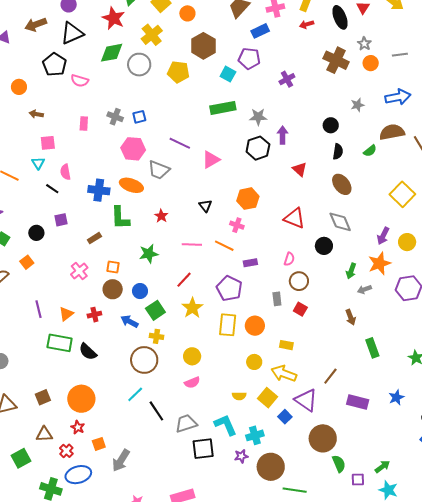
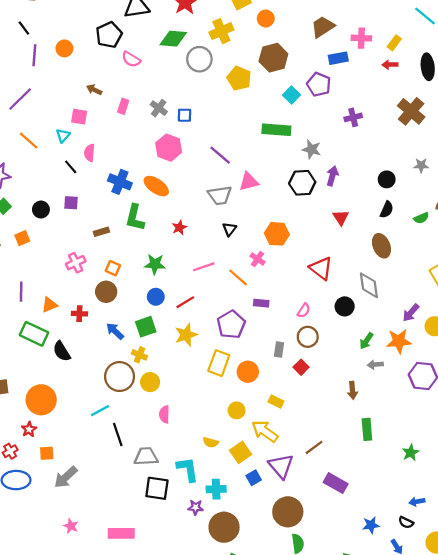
brown arrow: (36, 114) -> (94, 90), moved
gray trapezoid: (159, 170) -> (220, 195), moved, turned -45
pink line: (192, 245) -> (204, 267), turned -36
blue circle: (140, 291) -> (156, 297), moved
yellow circle: (192, 356) -> (150, 382), moved
pink semicircle: (192, 382) -> (164, 414), turned 98
blue star: (396, 397) -> (371, 525), moved

